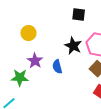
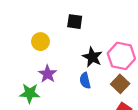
black square: (79, 14) -> (75, 22), moved
blue semicircle: (57, 67) -> (85, 81), moved

